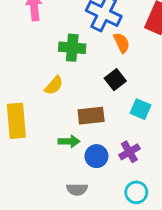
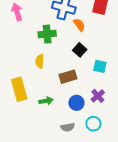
yellow semicircle: (54, 85) -> (40, 61), turned 152
green arrow: (69, 141) -> (46, 101), moved
cyan circle: (136, 192) -> (93, 124), moved

